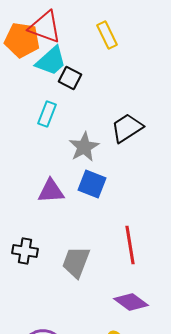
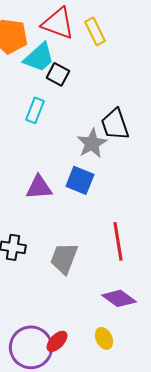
red triangle: (45, 27) -> (58, 23), moved
black trapezoid: (127, 128) -> (115, 124), turned -76
gray star: (84, 147) -> (92, 143), moved

